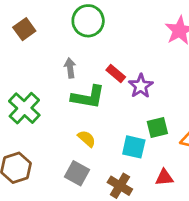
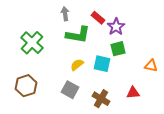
green square: (157, 128) -> (118, 49), moved
yellow semicircle: (87, 139) -> (77, 65), turned -80
cyan square: (134, 147) -> (102, 64), moved

